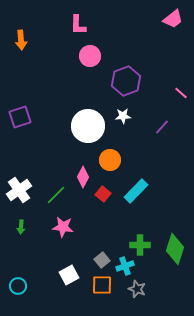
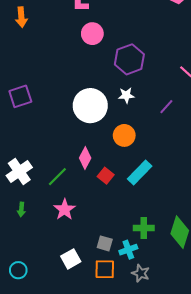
orange circle: (110, 160) -> (124, 135), moved
pink star: (63, 227) -> (65, 210), turned 30
gray square: (102, 260) -> (105, 243), turned -35

